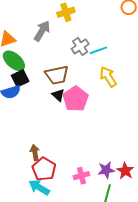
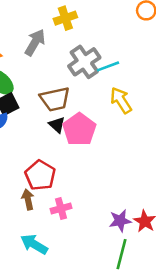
gray cross: (80, 46) -> (84, 62), size x1.4
red pentagon: (44, 169) -> (40, 175), moved
pink cross: (81, 176) -> (61, 208), moved

